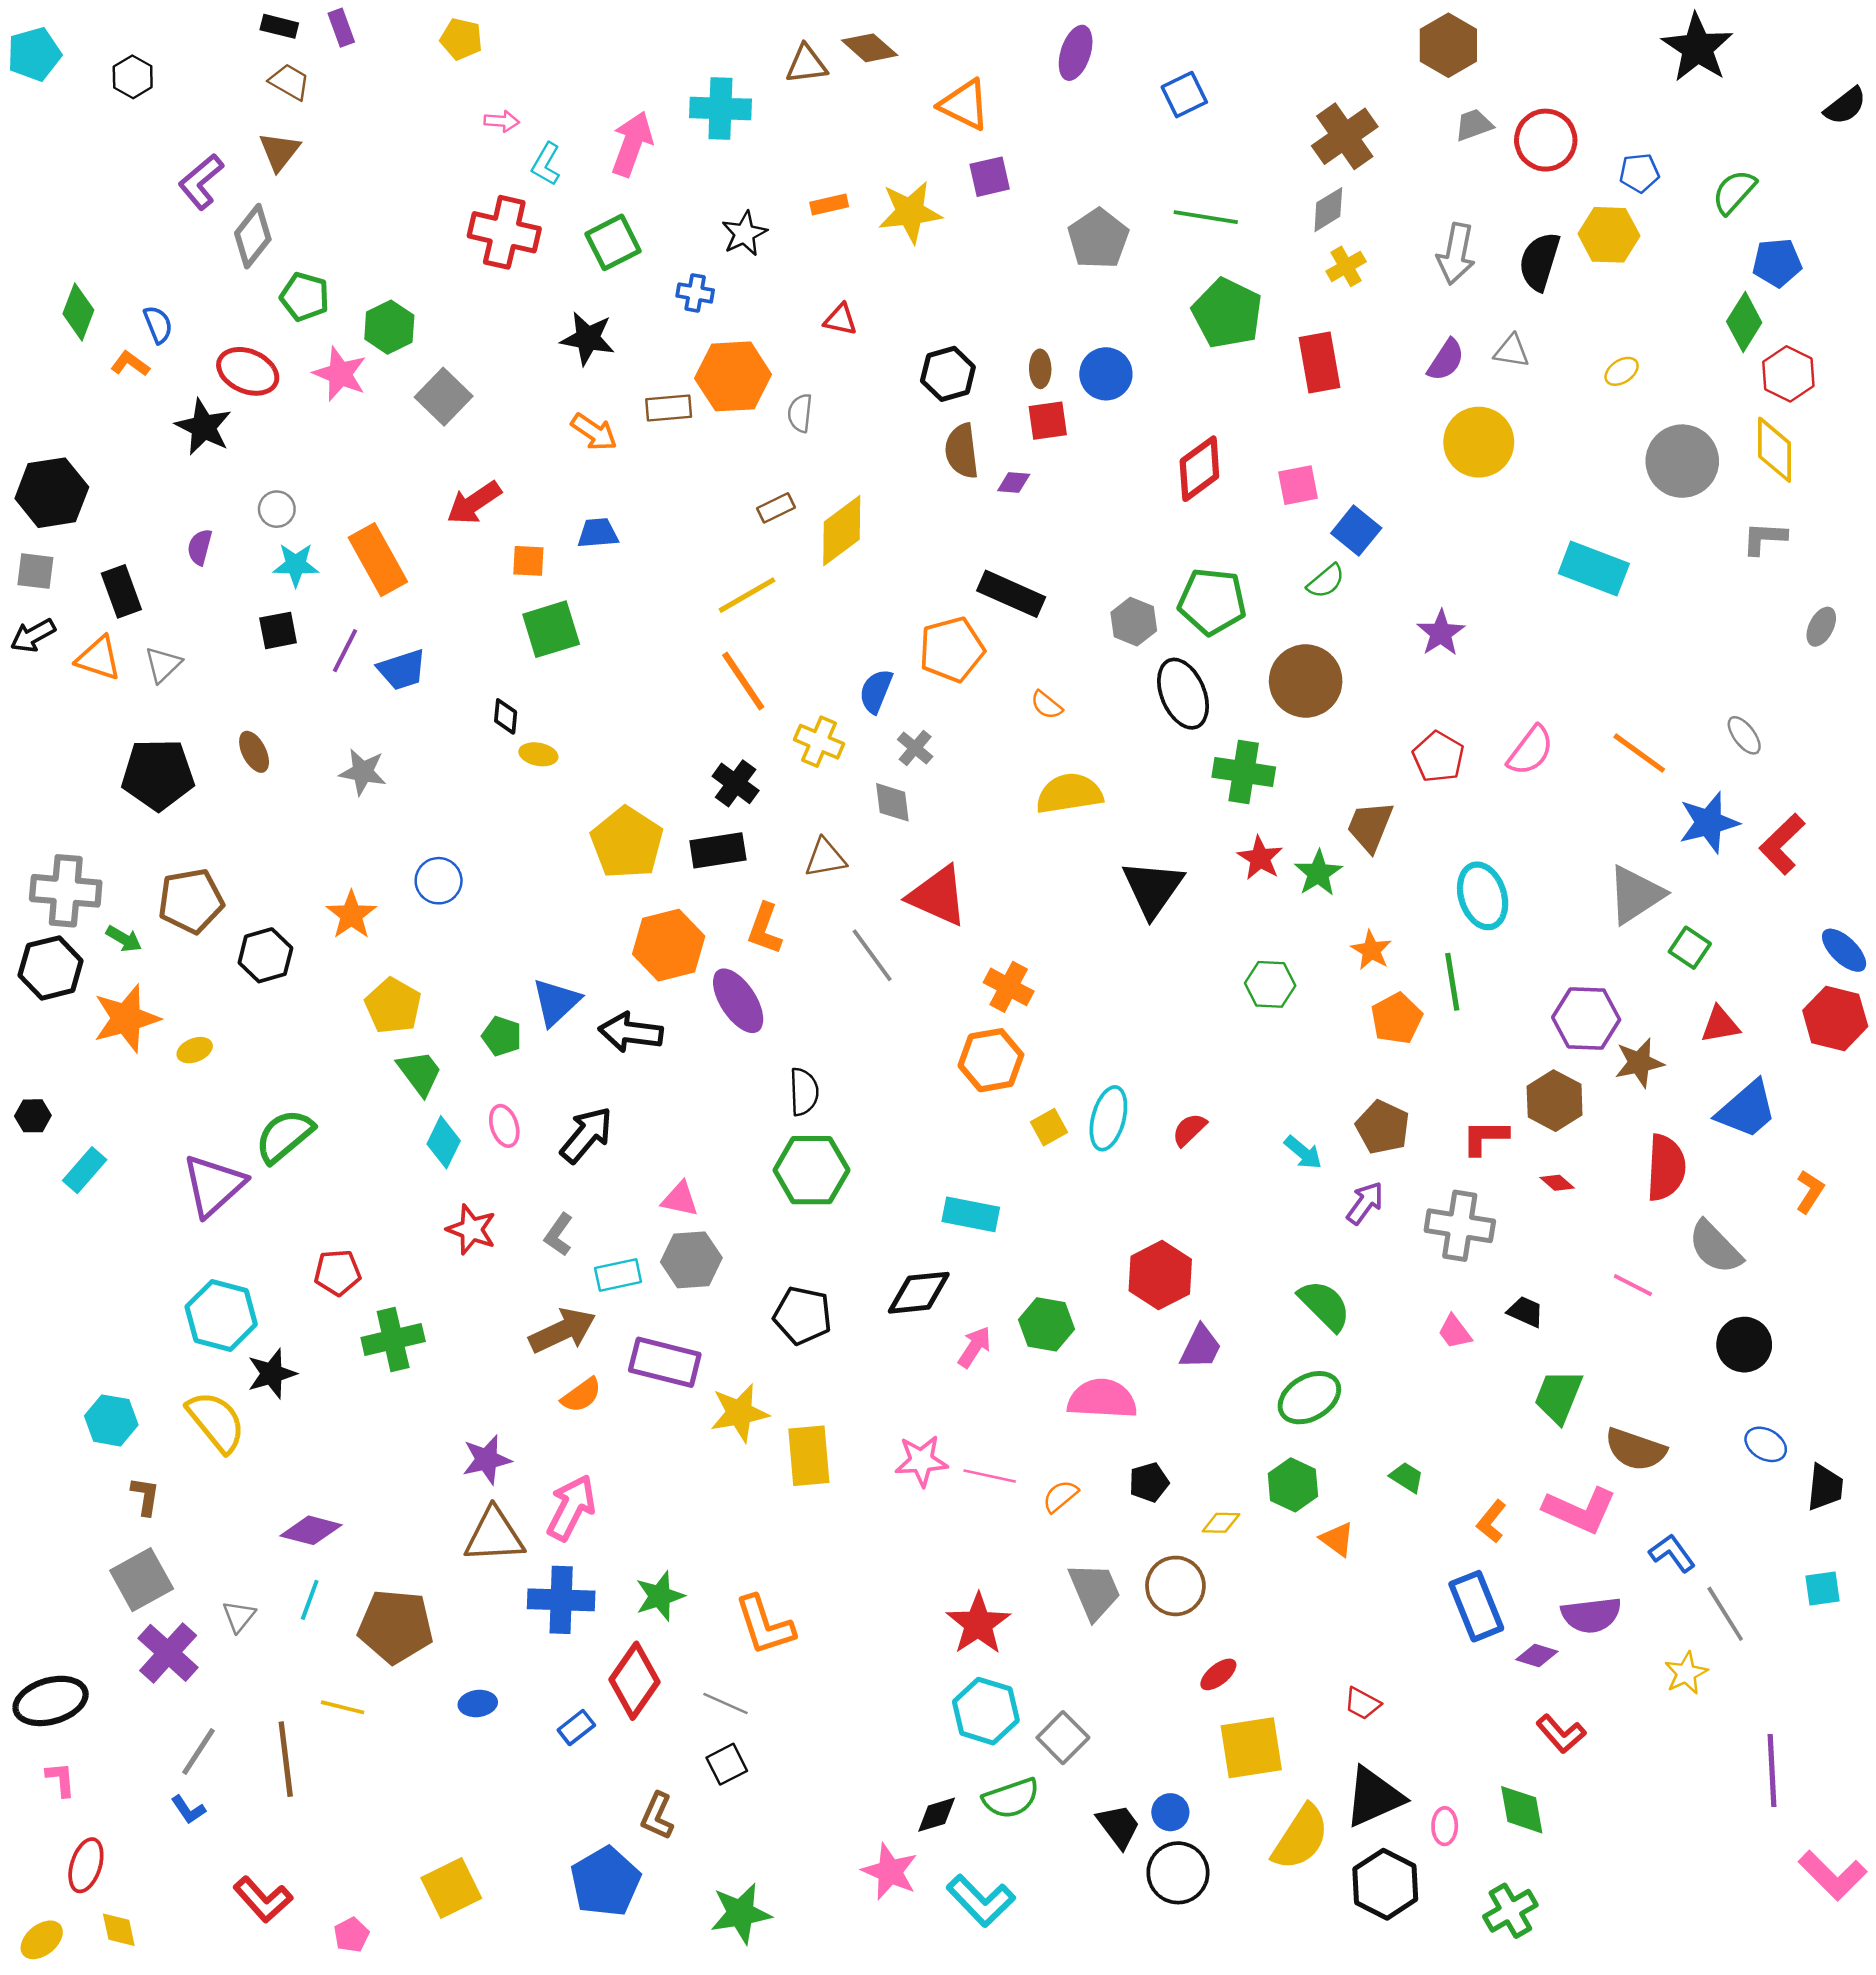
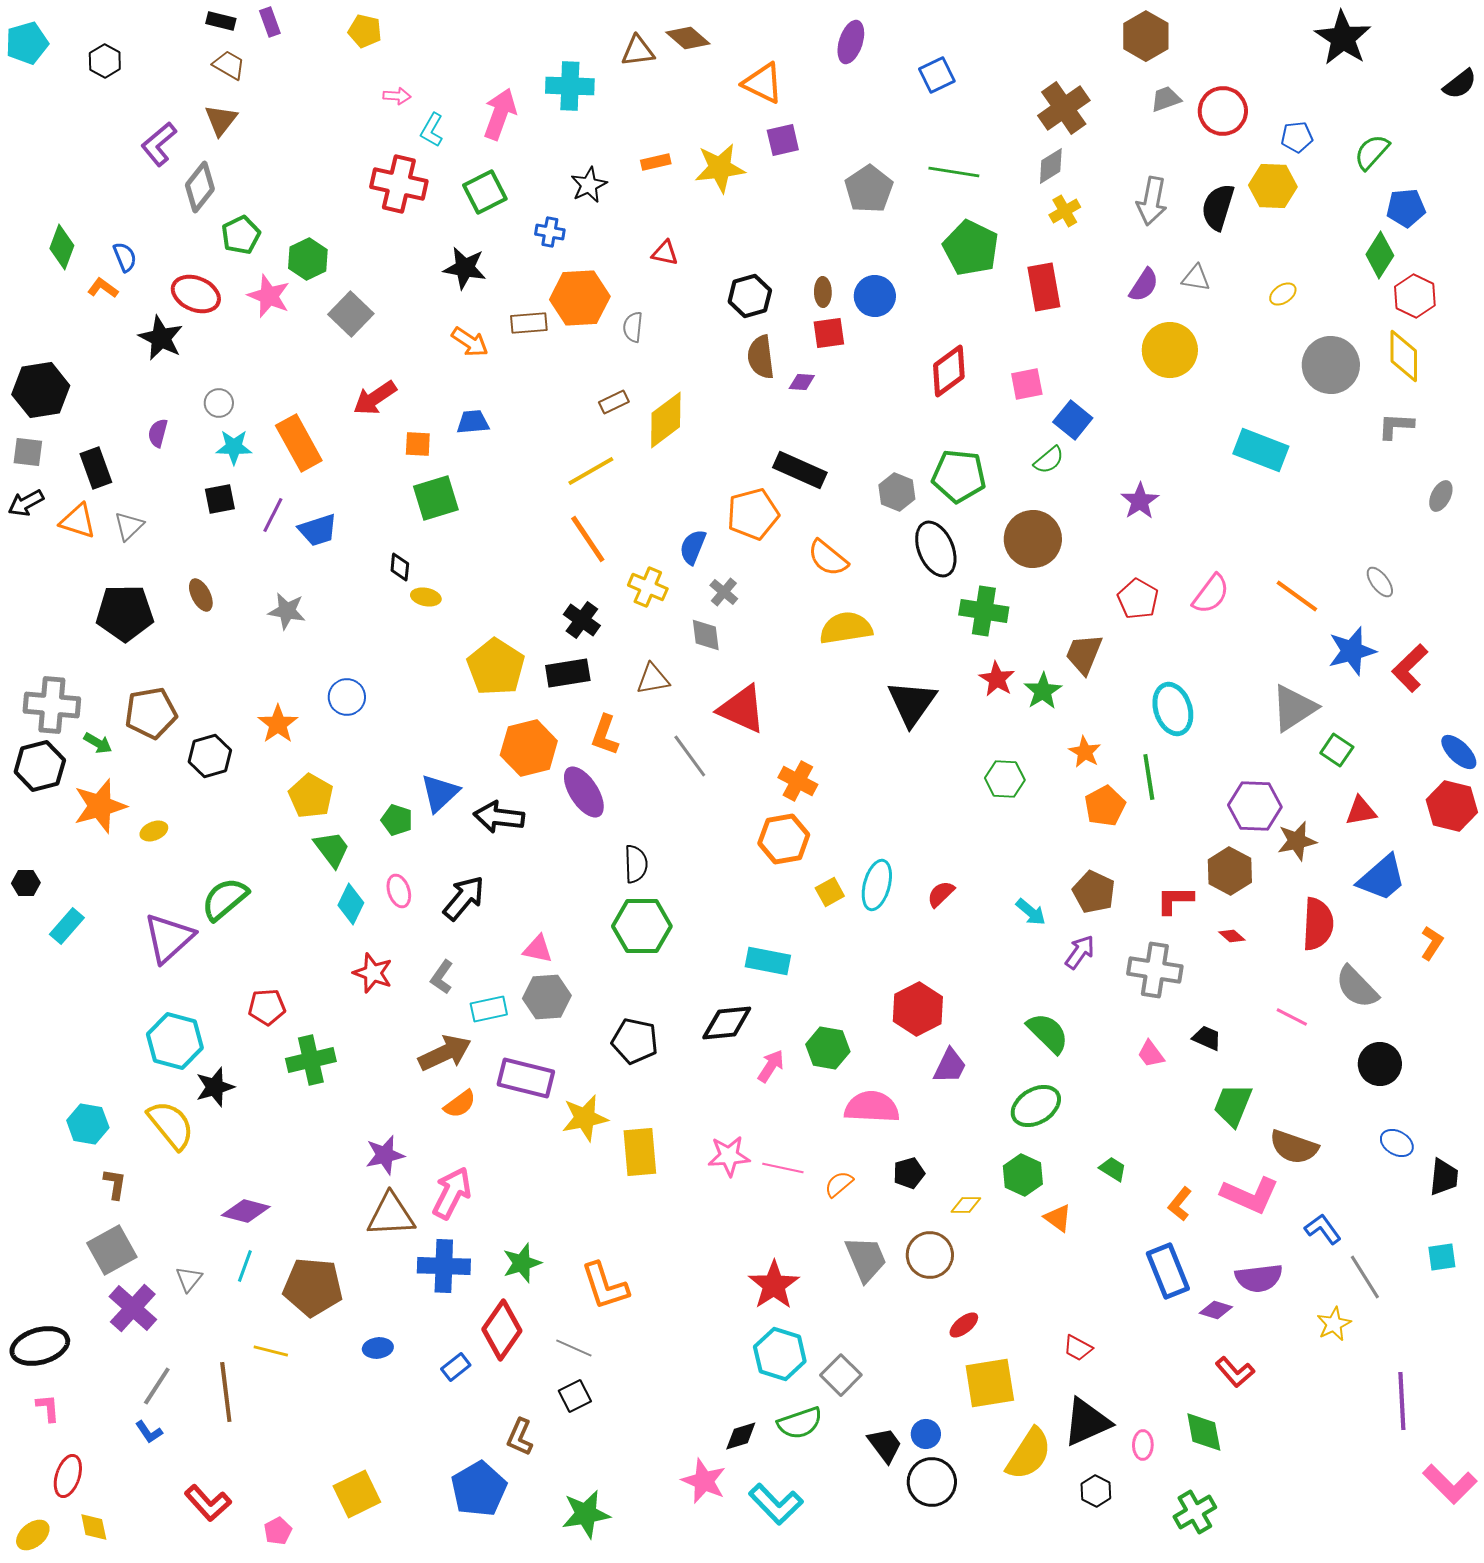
green pentagon: (305, 297) -> (241, 235), turned 30
orange semicircle: (1047, 705) -> (828, 558), size x1.6
black hexagon: (1385, 1884) -> (1096, 1491), size x0.6

